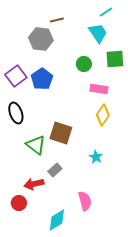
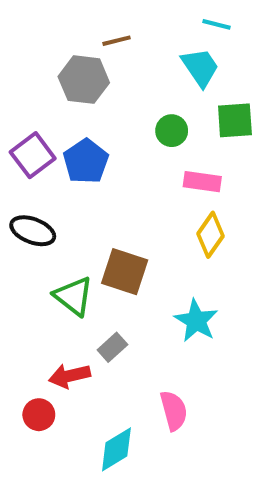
cyan line: (106, 12) -> (217, 24), turned 48
black ellipse: (16, 113) -> (33, 231), turned -50
cyan star: (96, 157) -> (196, 321), size x1.5

